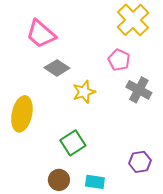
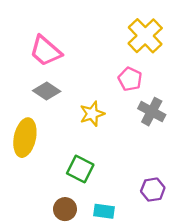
gray diamond: (57, 68) -> (47, 91), moved
green square: (73, 143) -> (80, 169), turned -30

